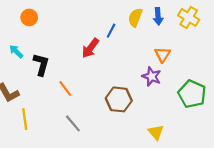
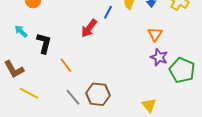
purple star: (152, 76) -> (159, 57), moved
brown hexagon: (119, 99) -> (98, 94), moved
yellow line: (25, 119) -> (29, 93), turned -54

